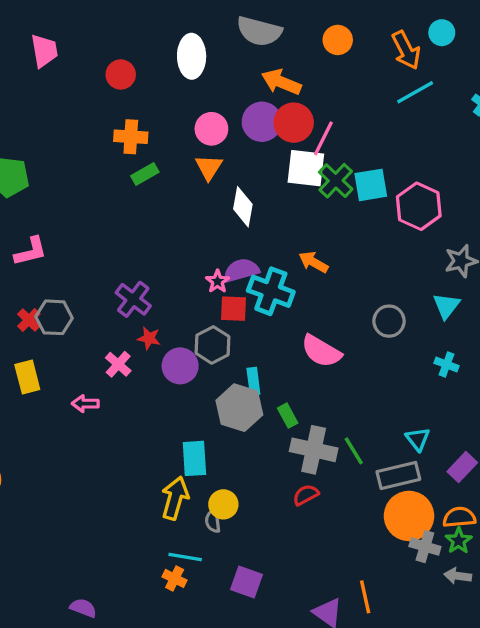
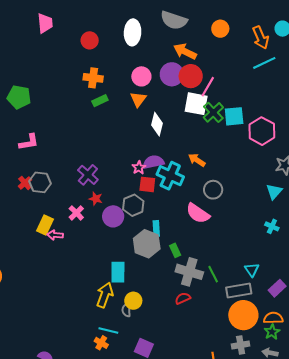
gray circle: (389, 321) -> (213, 190), moved
yellow rectangle: (27, 377) -> (45, 225), moved, turned 36
gray cross: (425, 547) -> (241, 345), moved, turned -30

